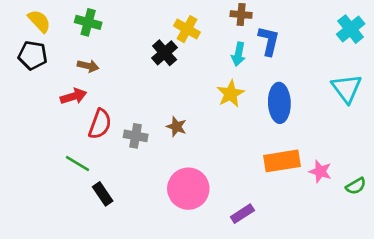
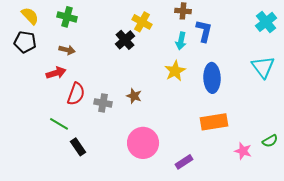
pink star: (320, 171) -> (243, 151), moved

